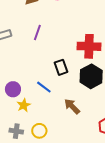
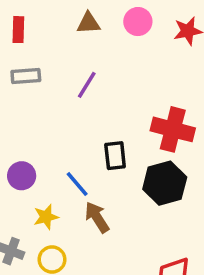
yellow star: (24, 105) -> (46, 217), moved
brown arrow: (72, 106) -> (97, 217), moved

